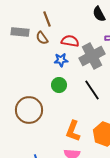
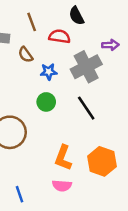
black semicircle: (99, 14) -> (77, 16), moved
brown semicircle: (42, 38) -> (26, 55), moved
red semicircle: (70, 41) -> (60, 36), moved

